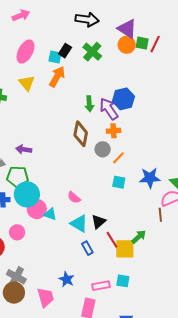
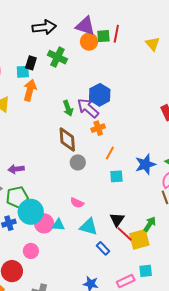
gray circle: (103, 149) -> (78, 162), moved
black triangle: (99, 222) -> (117, 220), moved

